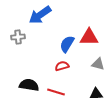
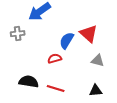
red triangle: (89, 37) -> (89, 34), turned 42
red semicircle: (62, 66) -> (55, 59), moved

